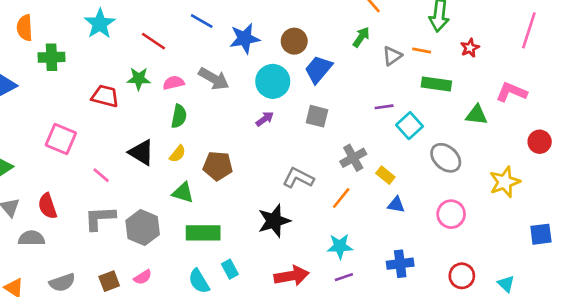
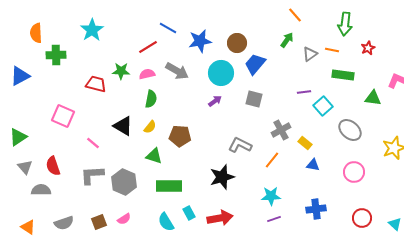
red line: (153, 41) -> (148, 47), moved, turned -66
red arrow: (292, 276) -> (220, 218), moved

